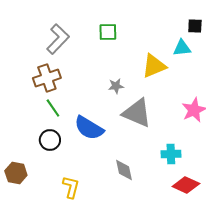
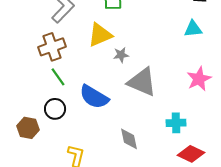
cyan triangle: (182, 48) -> (193, 29), moved
yellow triangle: (154, 66) -> (100, 35), moved
brown hexagon: (16, 173) -> (28, 128), moved

